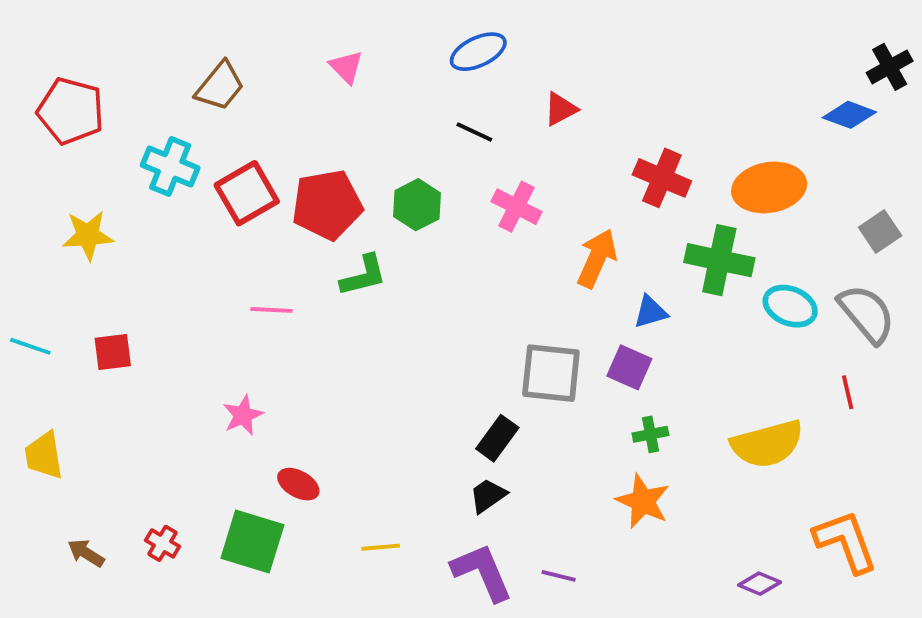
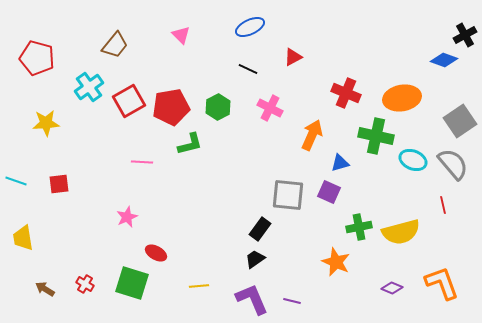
cyan cross: (170, 166) -> (89, 87), turned 32
gray square: (880, 232) -> (460, 121), size x1.5
green cross: (650, 434) -> (359, 227), moved, size x1.4
purple diamond: (760, 584) -> (392, 288), moved

